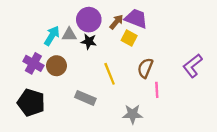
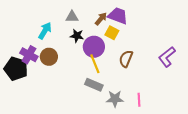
purple circle: (89, 20) -> (94, 47), moved
gray triangle: (69, 35) -> (72, 17), moved
pink line: (157, 90) -> (139, 100), moved
gray rectangle: (85, 98) -> (94, 85), moved
black pentagon: (31, 103) -> (16, 69), moved

